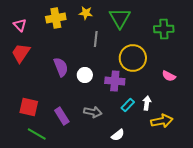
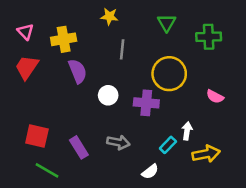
yellow cross: (56, 18) -> (64, 39), moved
green triangle: (120, 18) -> (167, 23), moved, size x0.7
purple semicircle: (61, 67) -> (78, 71), moved
cyan rectangle: (128, 105) -> (168, 145), moved

